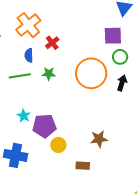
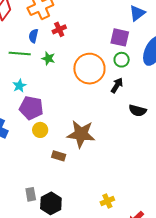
cyan star: (24, 116) -> (19, 86), moved
brown star: (99, 139) -> (81, 134), size x1.6

